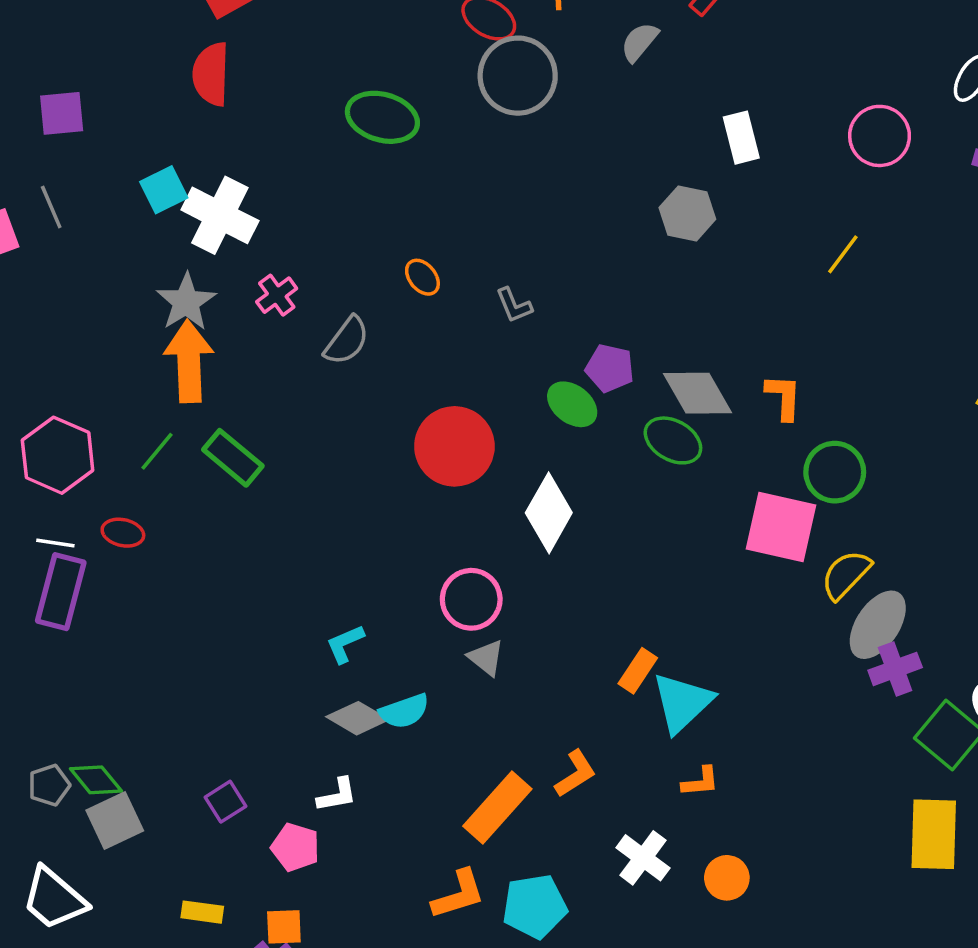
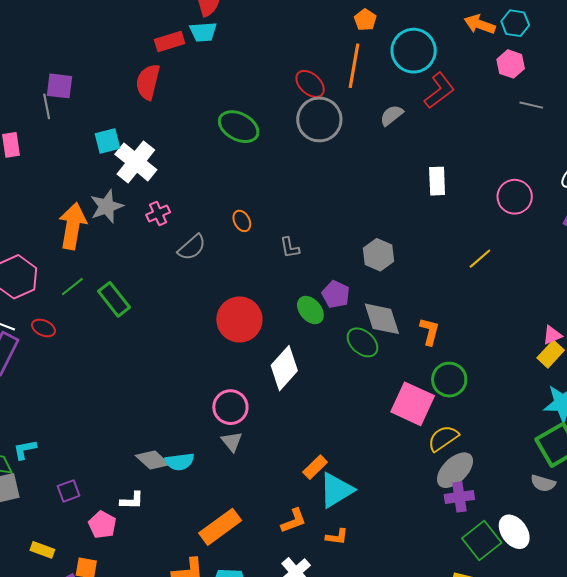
gray line: (51, 207) -> (47, 106), moved
gray hexagon: (687, 213) -> (379, 255), moved
orange arrow: (189, 361) -> (73, 226), moved
cyan L-shape: (345, 644) -> (25, 450), moved
orange L-shape: (575, 774) -> (294, 521), moved

